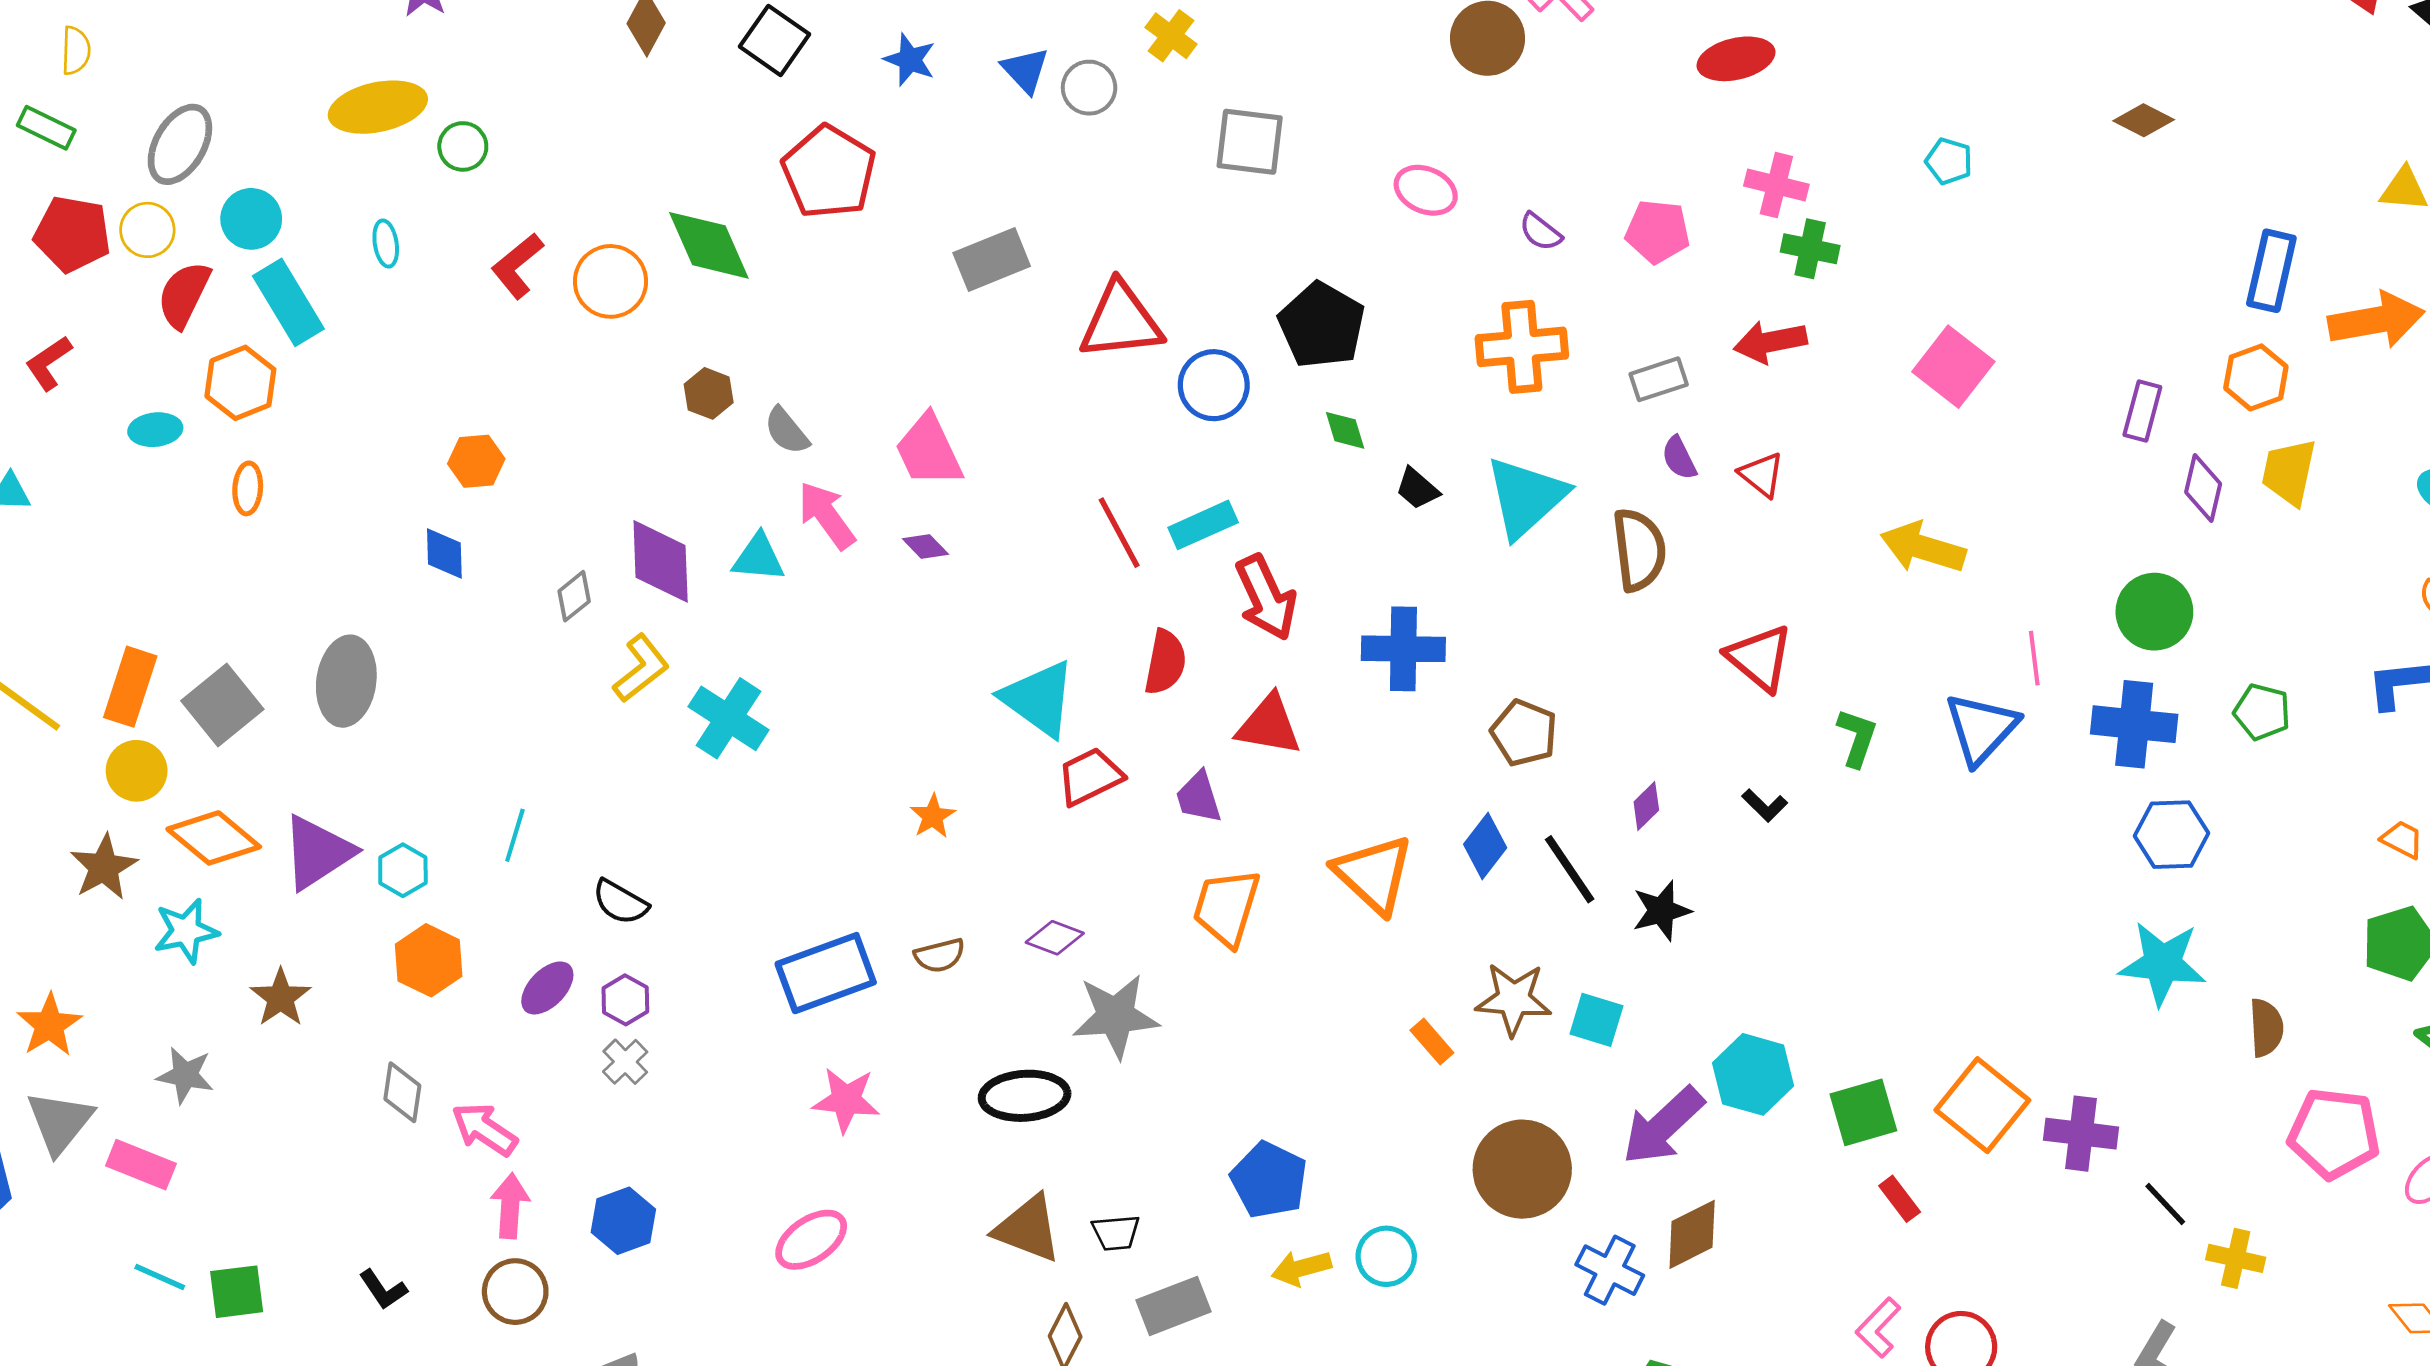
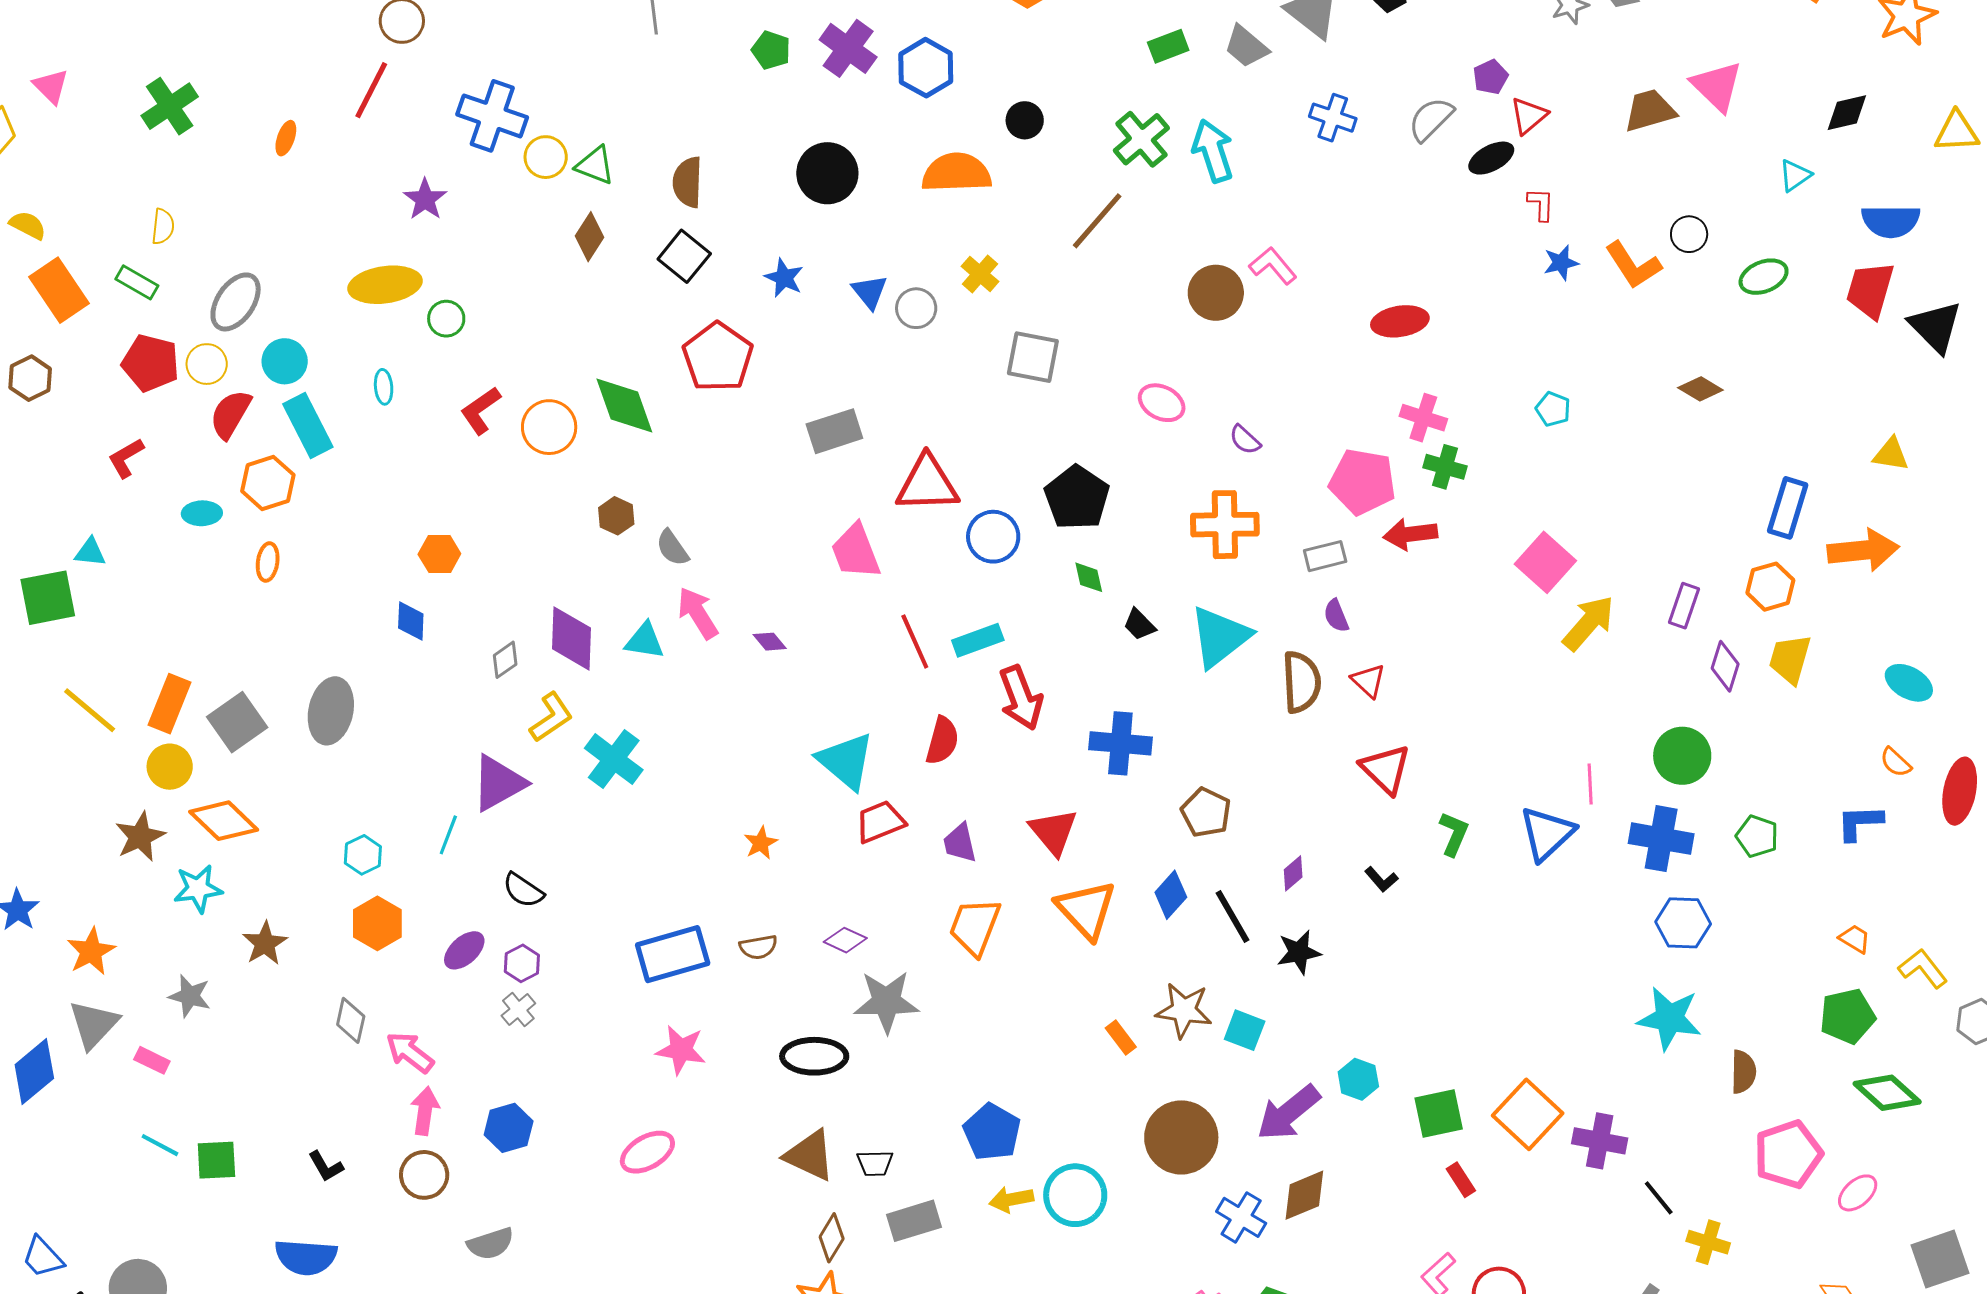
pink pentagon: (1658, 231) -> (1362, 482), moved, size x1.4
pink trapezoid: (929, 451) -> (856, 551), moved
red triangle: (1762, 475) -> (1368, 681), moved
yellow arrow: (1923, 548) -> (1589, 623), moved, turned 110
red triangle: (1269, 725) -> (1054, 832), moved, turned 36
purple triangle: (318, 852) -> (498, 783), moved
cyan hexagon: (1753, 1074) -> (1358, 1079), size x0.7
pink pentagon: (2334, 1133) -> (1788, 1154), turned -30
pink rectangle: (141, 1165) -> (152, 1060), size x0.7
cyan circle: (1386, 1256) -> (1075, 1195), size x1.4

